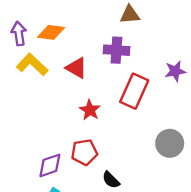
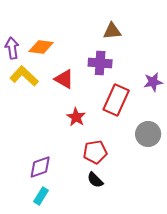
gray circle: (170, 143) -> (148, 134), moved
red pentagon: (84, 152) -> (95, 152), moved

